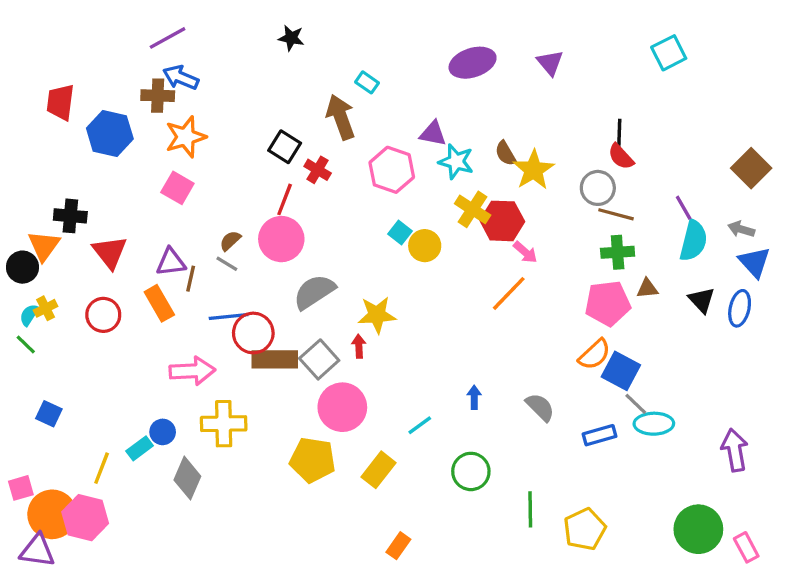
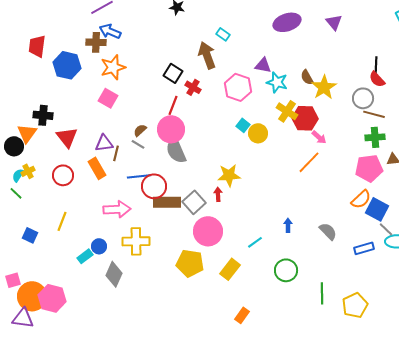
gray semicircle: (314, 292) -> (176, 150), moved, turned -80
yellow line: (102, 468) -> (62, 221), moved

